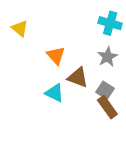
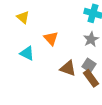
brown triangle: (78, 77) -> (68, 68), moved
cyan triangle: (55, 93) -> (27, 53), moved

